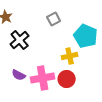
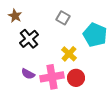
gray square: (54, 19) -> (63, 18), turned -32
yellow cross: (70, 56) -> (69, 54), moved, turned -35

